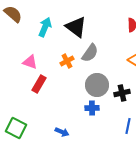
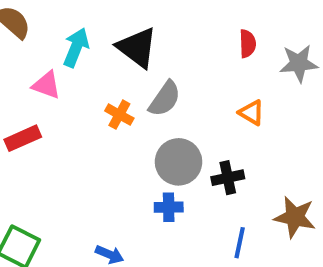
orange cross: (67, 61) -> (119, 115), turned -32
pink triangle: (30, 62) -> (46, 85), moved
red rectangle: (39, 84) -> (23, 138), moved, turned 36

